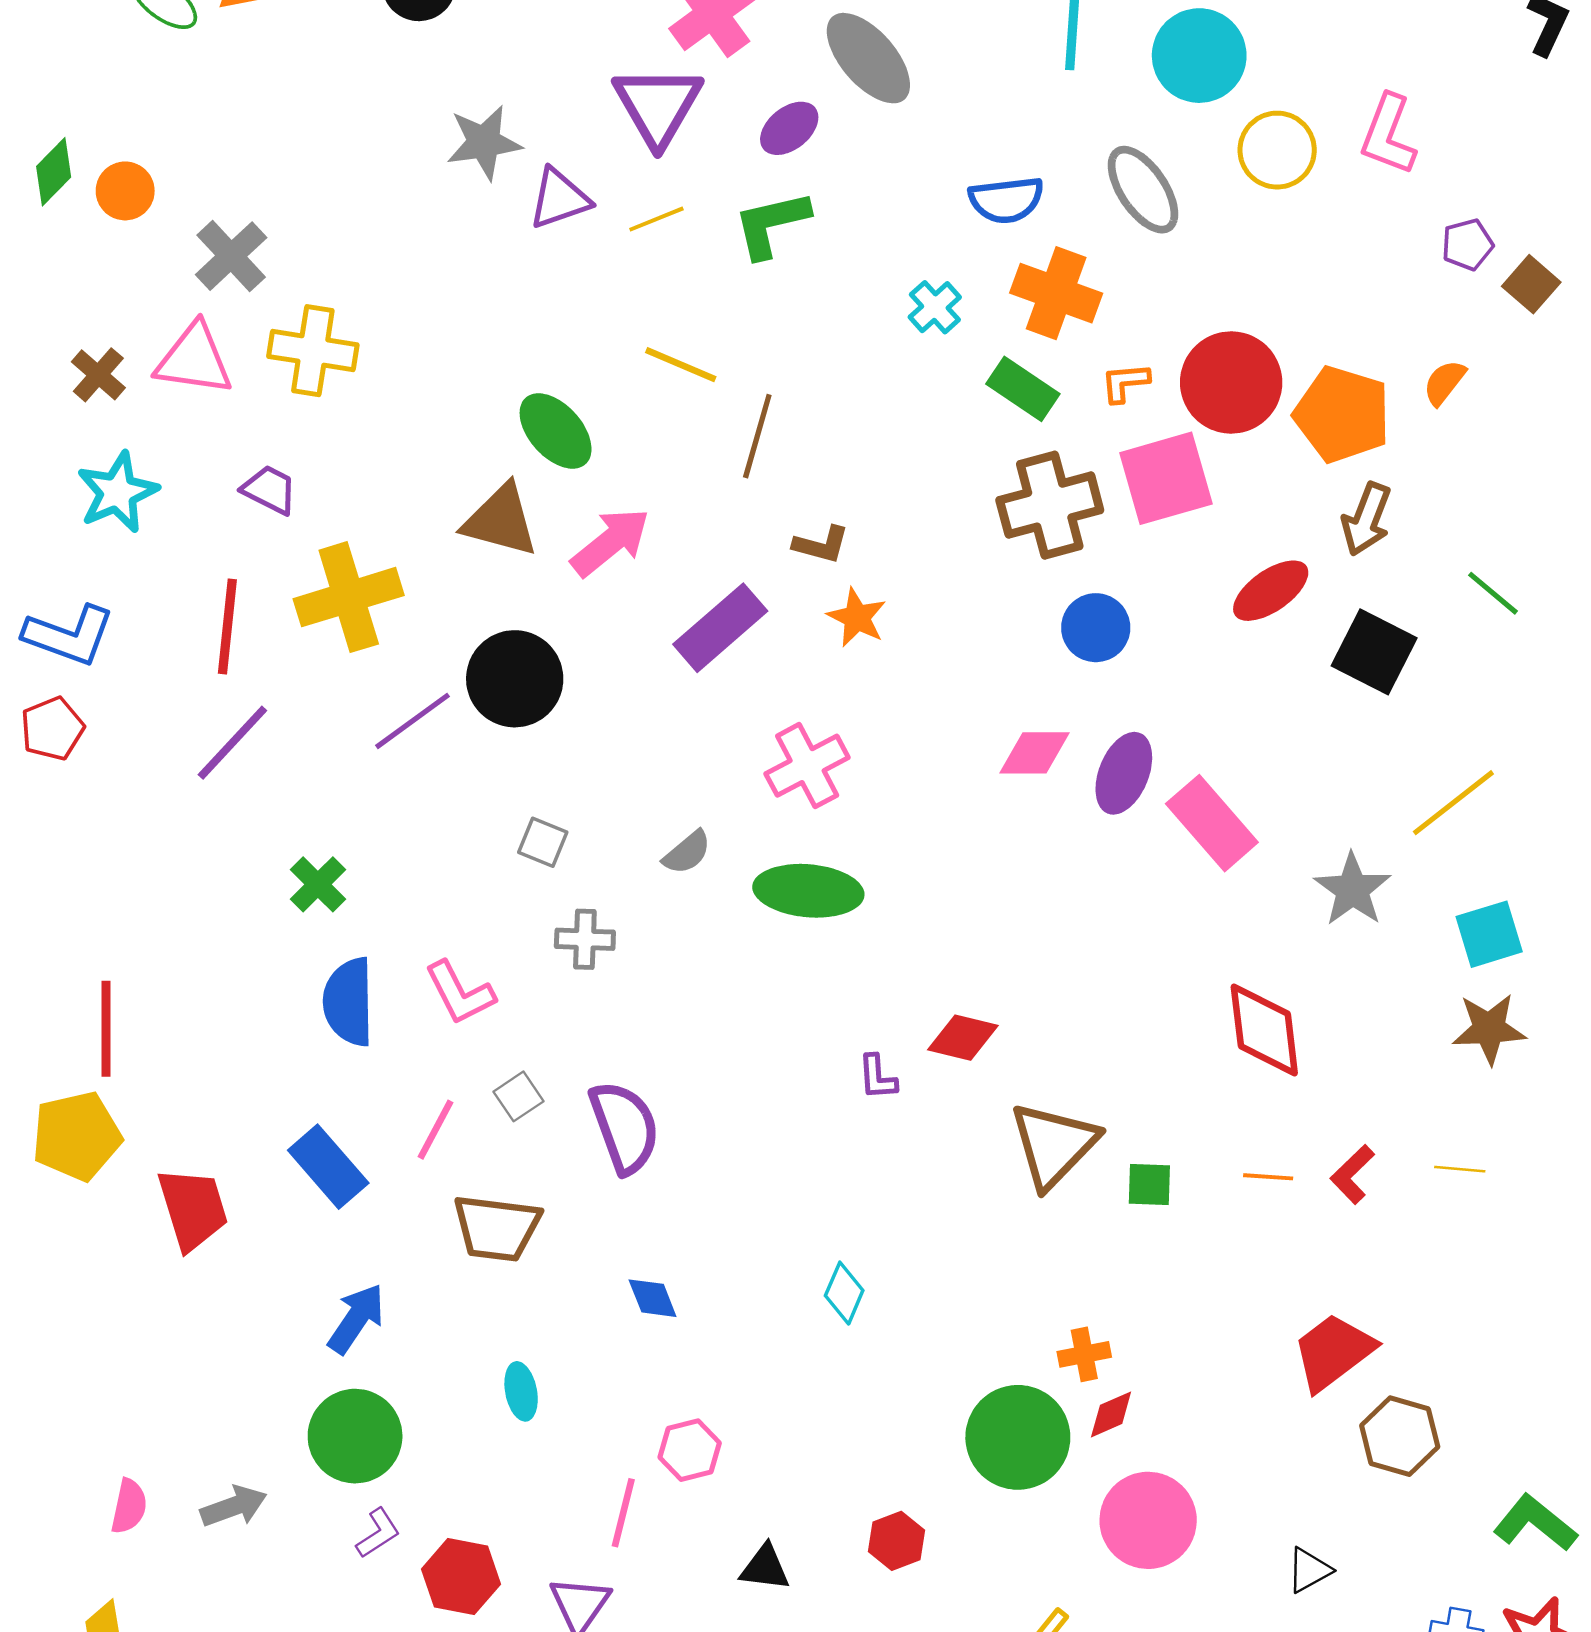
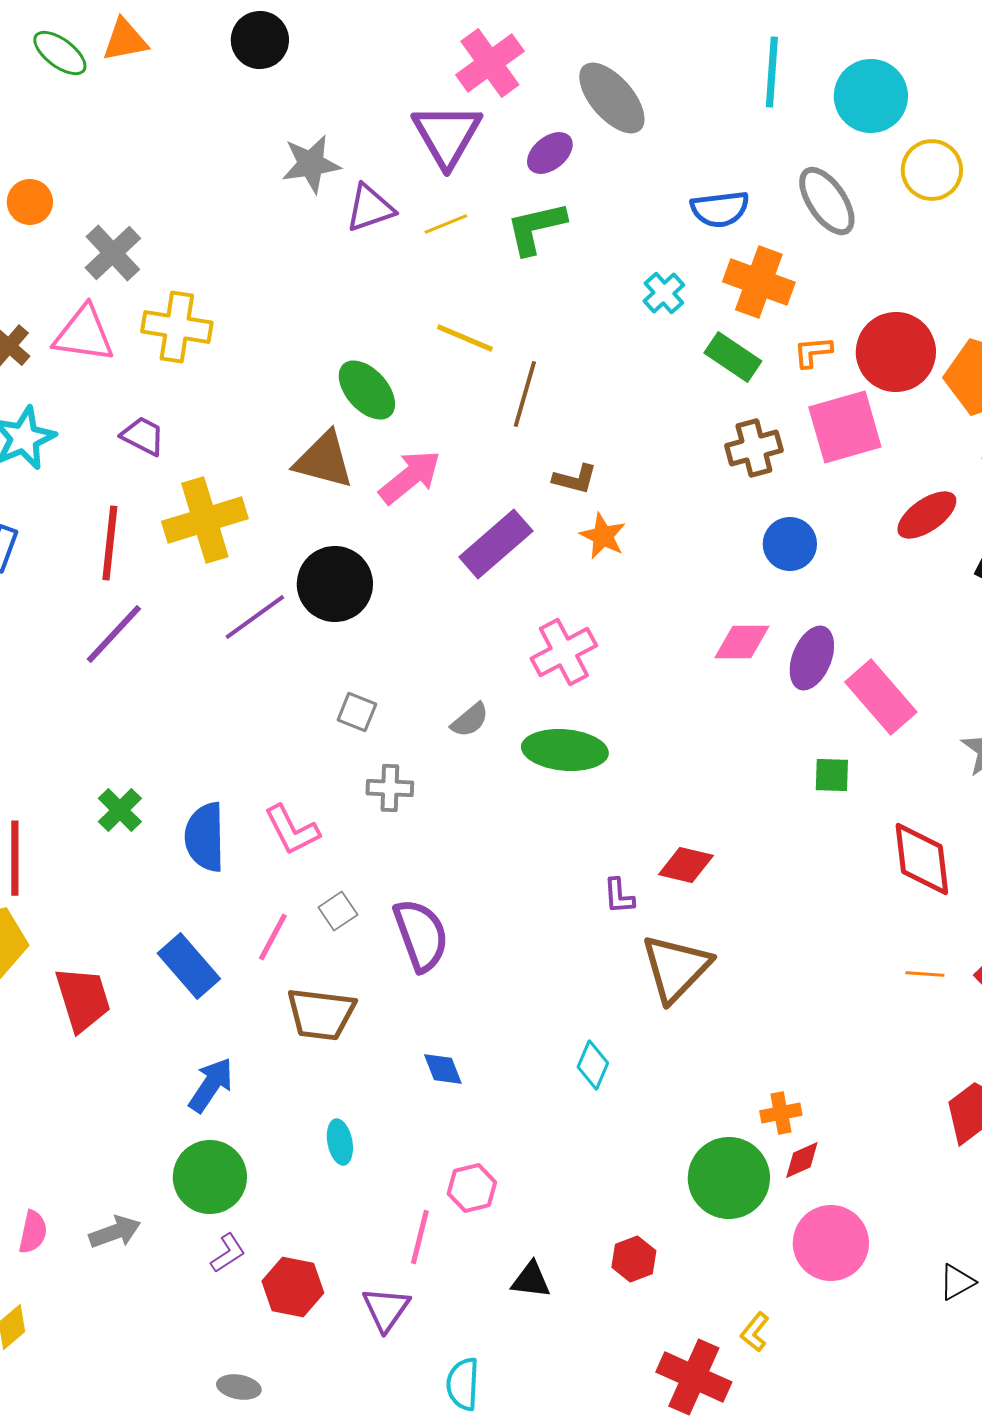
brown cross: (1050, 505) -> (754, 448), size x0.7
green cross: (318, 884) -> (120, 810), moved
brown triangle: (1054, 1145) -> (676, 968), moved
green square: (1149, 1185) -> (832, 775), moved

